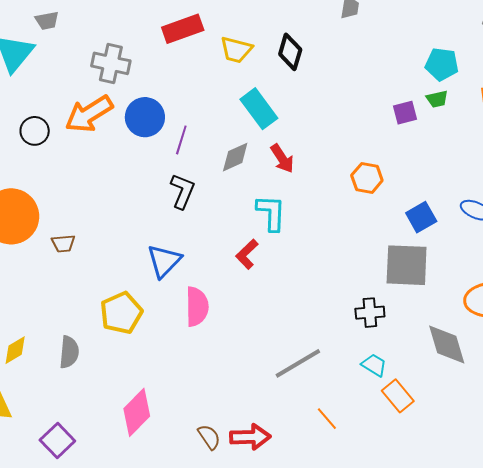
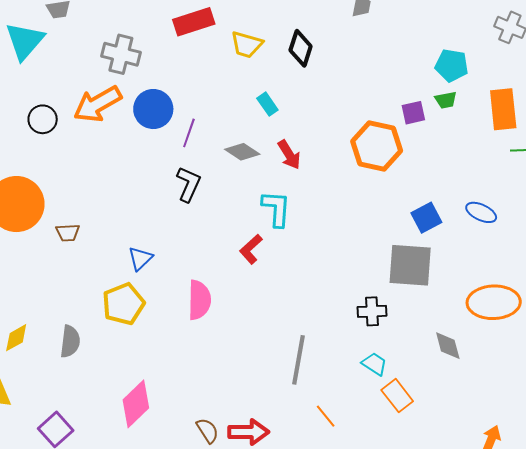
cyan rectangle: (259, 109) -> (267, 104), size x0.6
gray diamond: (235, 157) -> (242, 152), turned 56
orange hexagon: (367, 178) -> (377, 146), moved, size x1.6
blue triangle: (164, 261) -> (140, 258), moved, size x0.7
gray diamond: (447, 344) -> (448, 346), size x0.7
gray line: (298, 363) -> (298, 360), turned -51

